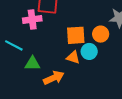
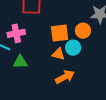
pink cross: (32, 19) -> (16, 33), moved
orange arrow: (54, 78) -> (65, 77), moved

